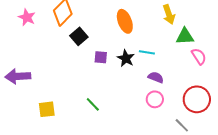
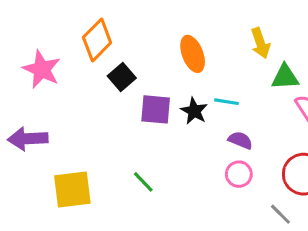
pink star: (27, 17) -> (42, 69), moved, size x1.4
purple square: (101, 57) -> (156, 109), size x1.5
yellow square: (47, 109) -> (72, 190), size x1.5

